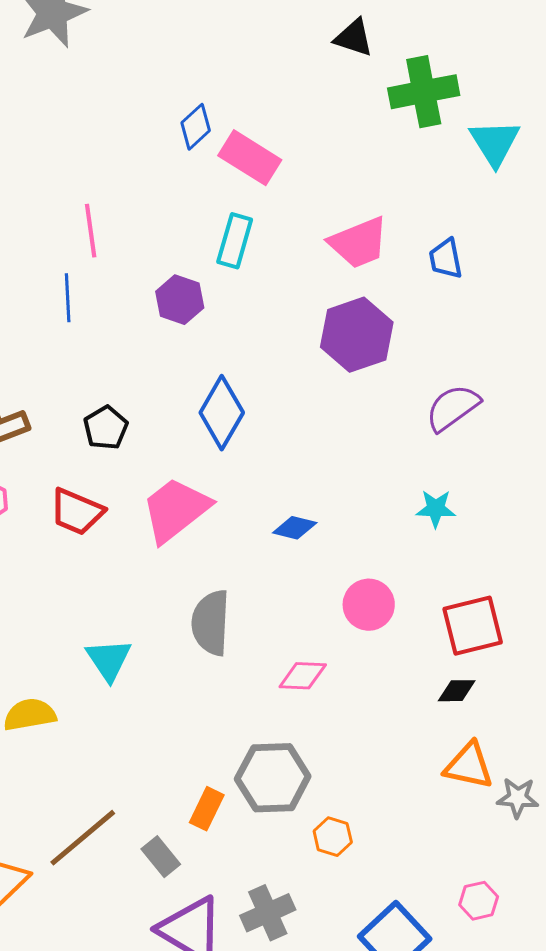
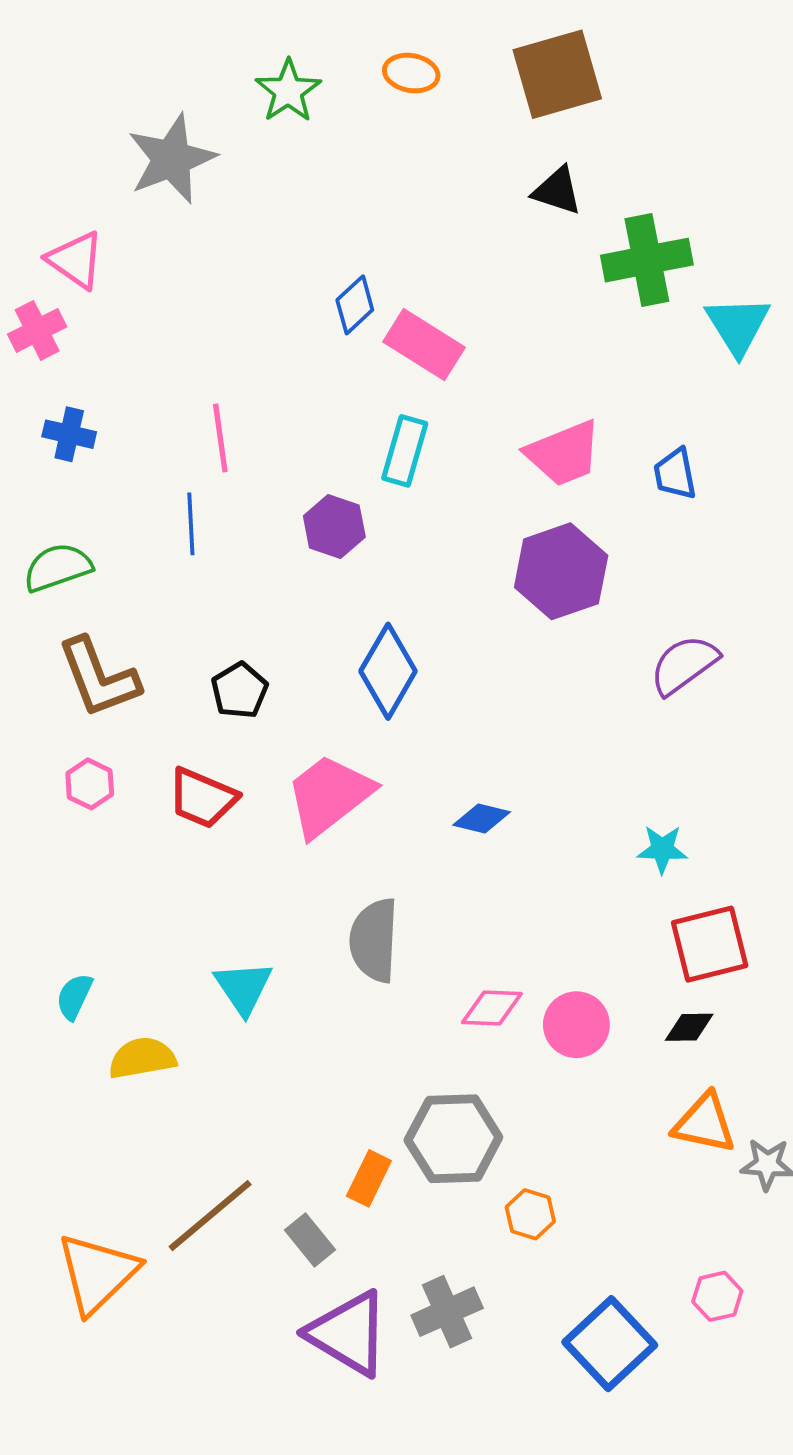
cyan star: (436, 509) -> (662, 849), moved
pink circle: (369, 605) -> (576, 1025), moved

